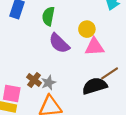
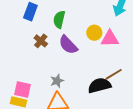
pink triangle: (94, 47) -> (110, 39), moved
brown cross: (34, 80) -> (41, 41), moved

